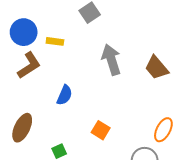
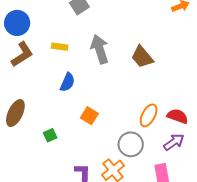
yellow rectangle: (55, 41) -> (60, 47), moved
blue semicircle: (65, 95) -> (67, 82), moved

